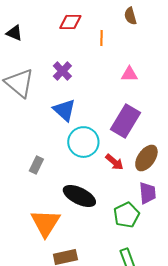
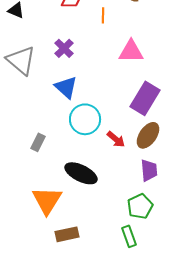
pink triangle: (129, 74) -> (131, 51), size x1.5
purple rectangle: (125, 121) -> (145, 98), moved
green pentagon: (126, 215) -> (140, 206), moved

